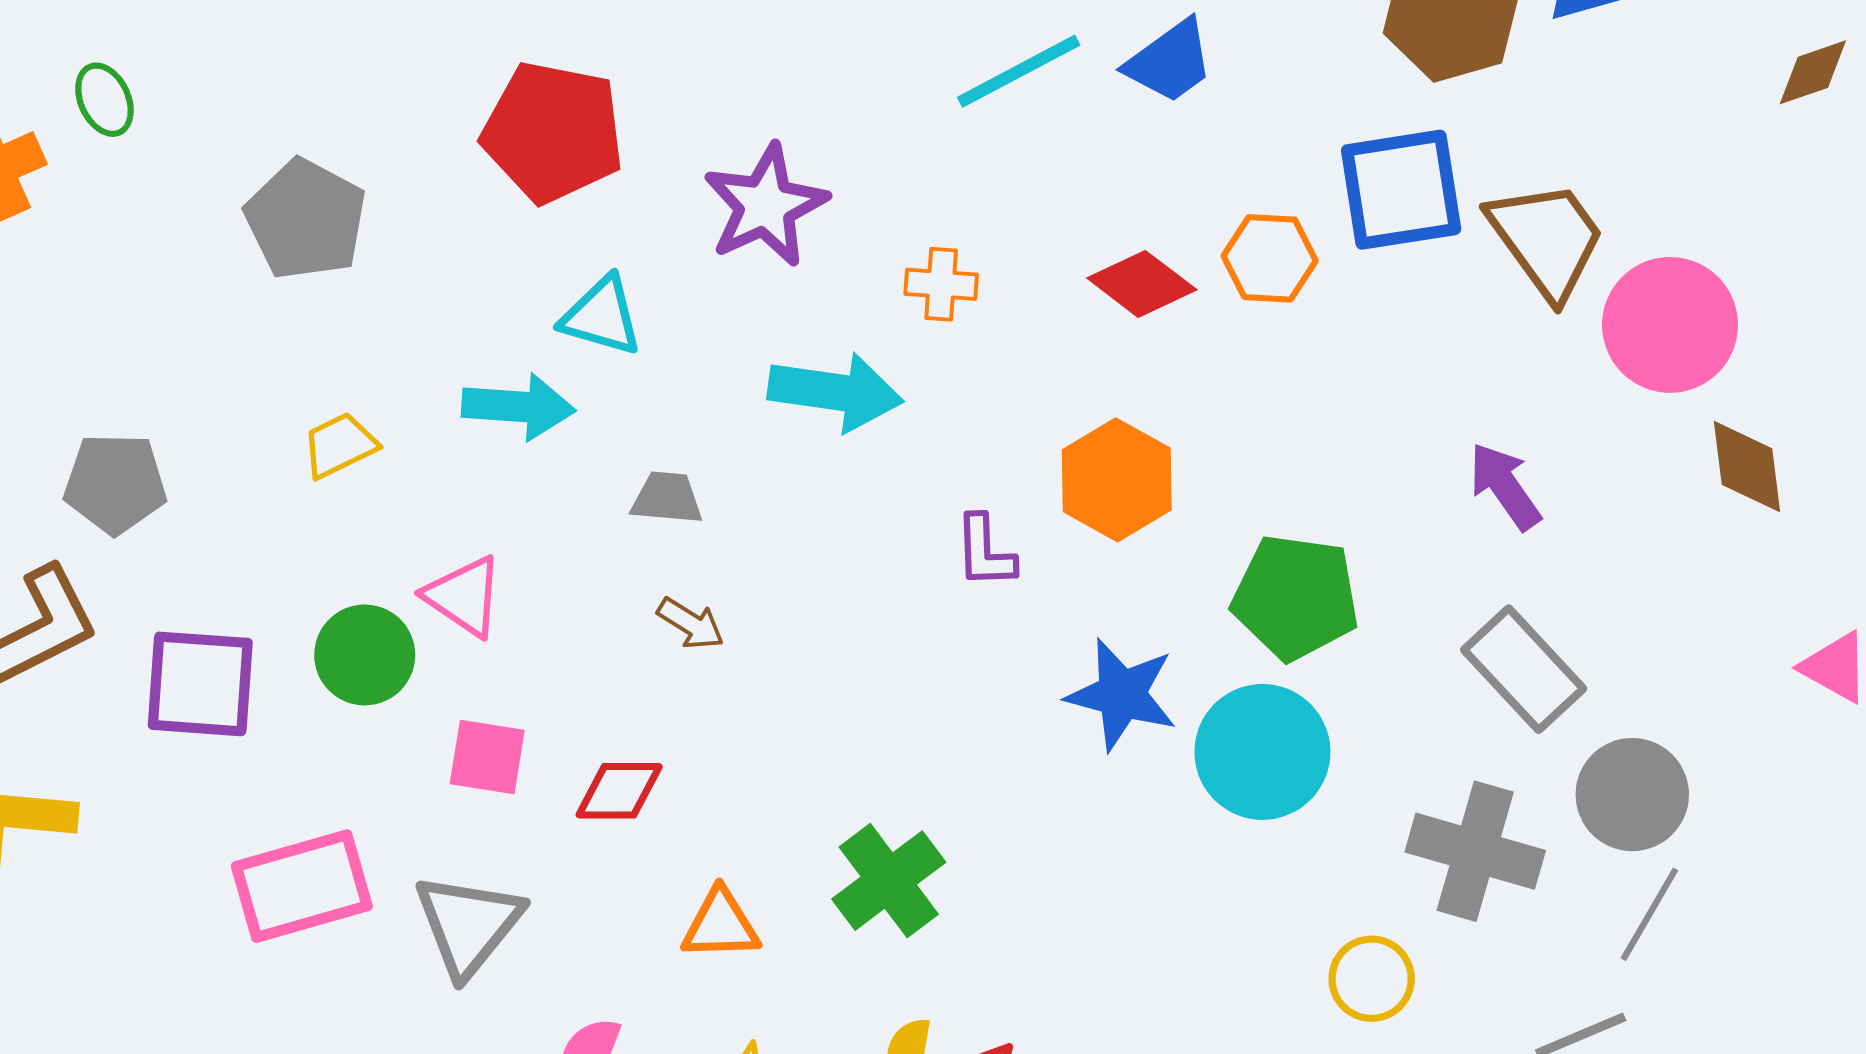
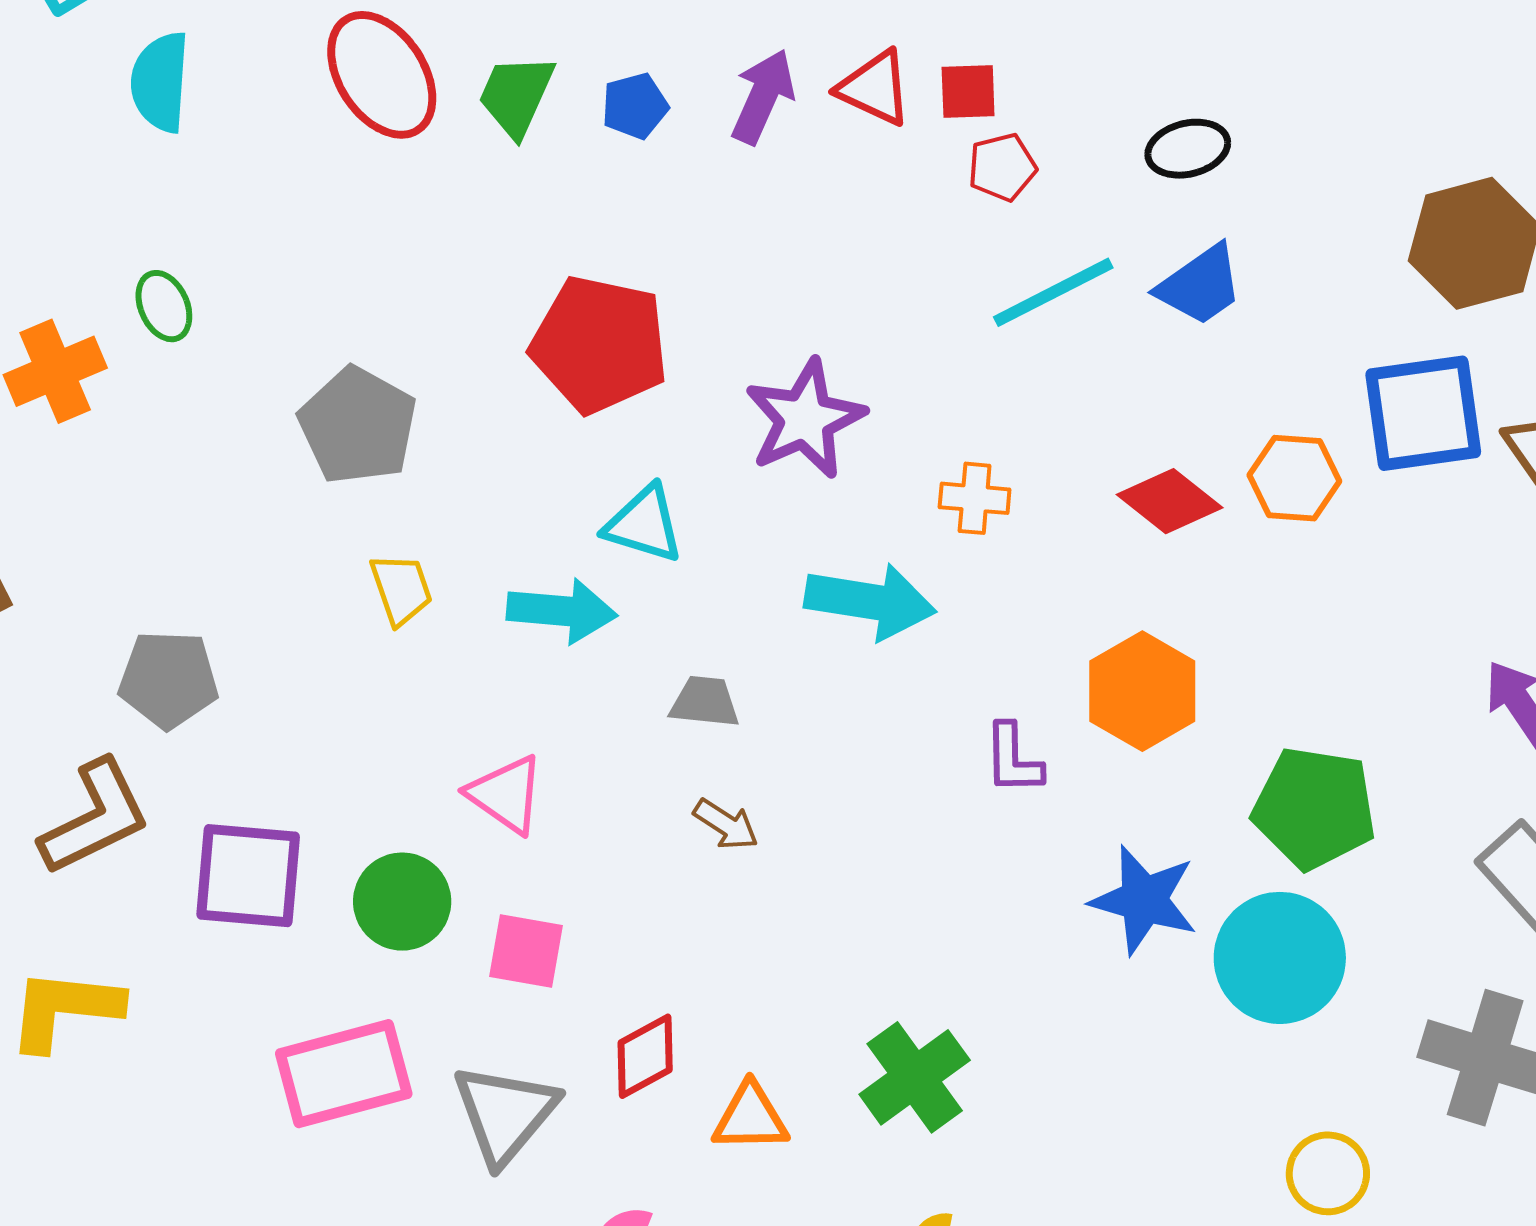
yellow trapezoid: (340, 445) -> (401, 589), moved, turned 96
green circle: (365, 655) -> (402, 902), moved
red diamond: (619, 791) -> (645, 1056), moved, turned -30
yellow circle: (1372, 979) -> (1328, 1173), moved

